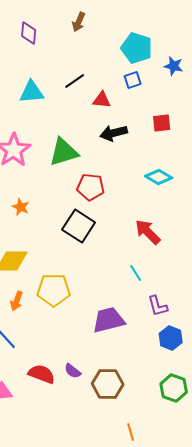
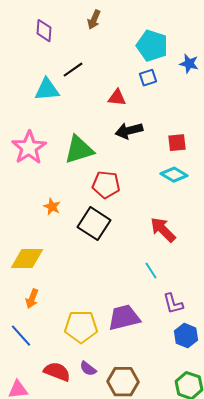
black line: (75, 81) -> (73, 70), moved
red square: (162, 123) -> (177, 143), moved
orange star: (21, 207) -> (52, 207), moved
yellow pentagon: (54, 290) -> (81, 327), moved

